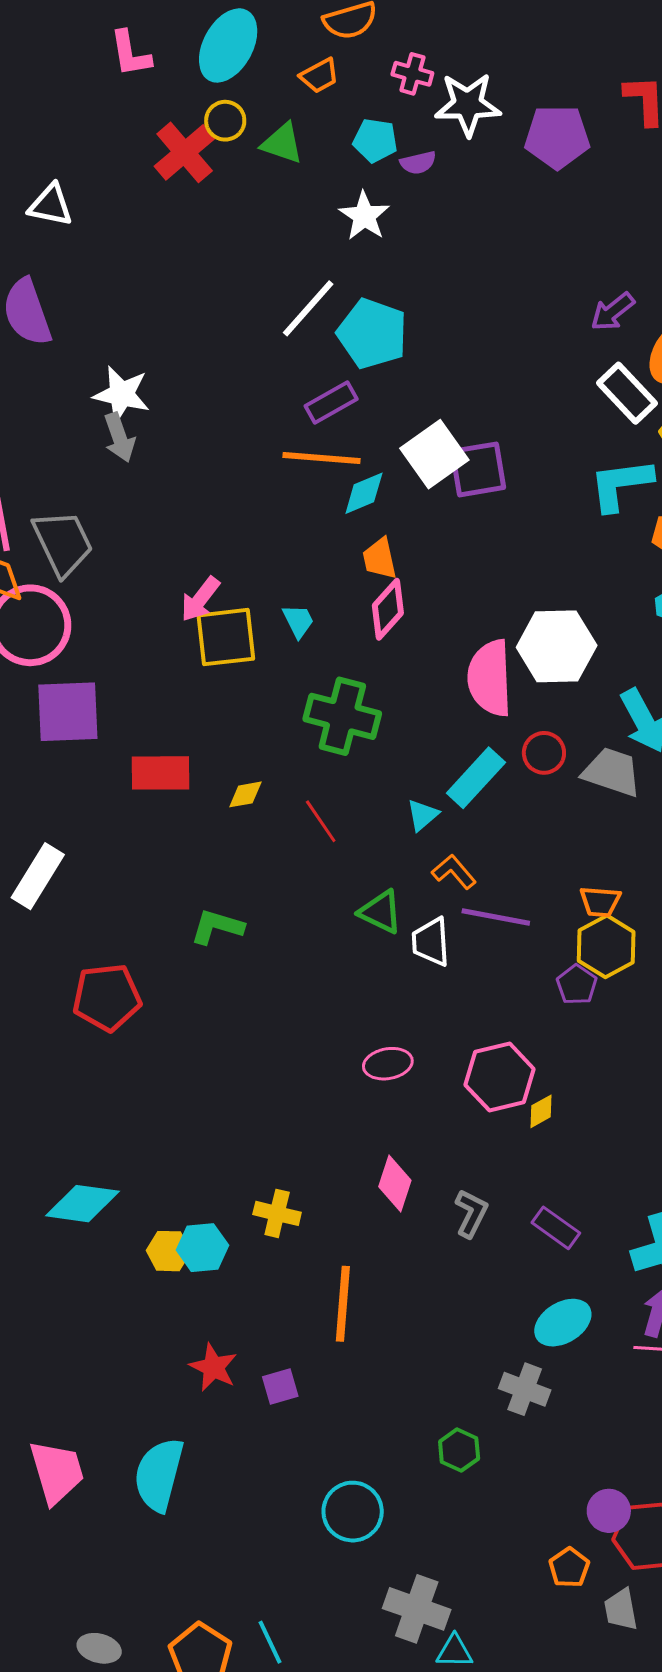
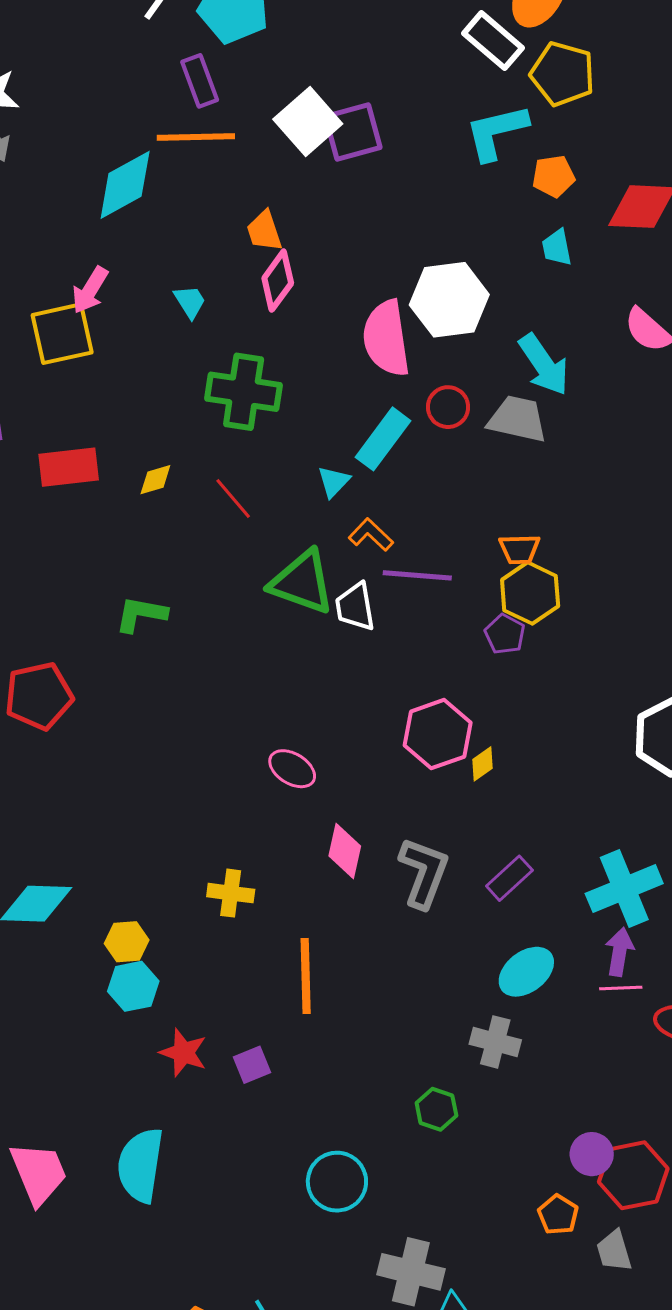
purple rectangle: (331, 402) -> (200, 81), turned -75
cyan diamond: (364, 493) -> (125, 185), moved, size x1.5
yellow square: (226, 637) -> (62, 334), moved
green triangle: (381, 912) -> (302, 582), size x1.5
pink ellipse: (388, 1064) -> (292, 769), moved, turned 48
gray L-shape: (471, 1213) -> (424, 873), size x1.5
purple rectangle: (556, 1228) -> (509, 878), turned -72
cyan hexagon: (202, 1248) -> (133, 986), moved

